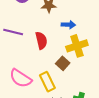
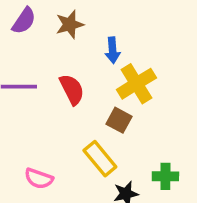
blue arrow: (68, 25) -> (113, 50), turned 96
pink semicircle: (21, 78) -> (39, 179), moved, size x0.7

